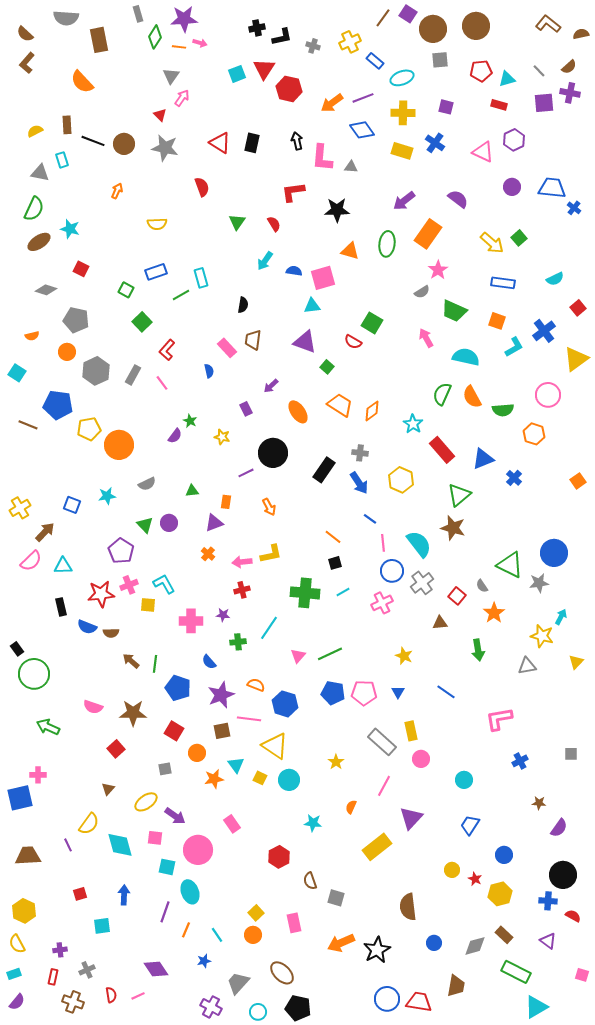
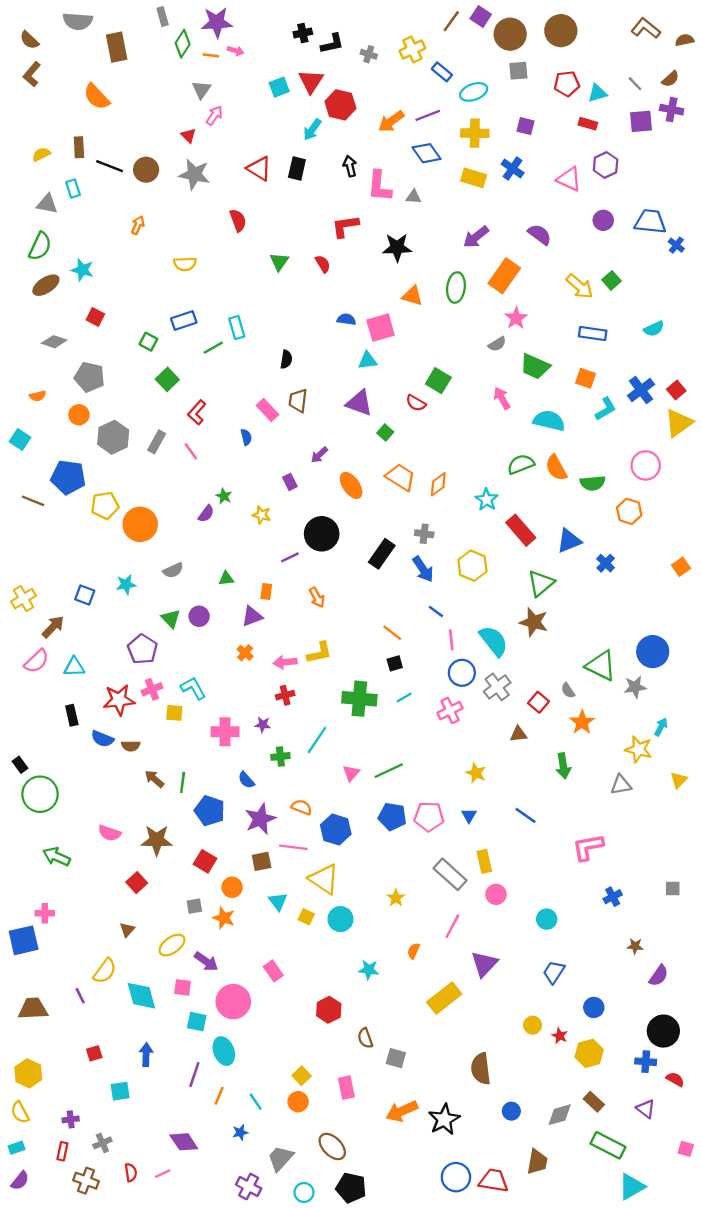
cyan arrow: (265, 261) -> (312, 130), moved
red square: (578, 308) -> (676, 390), moved
green semicircle: (442, 394) -> (521, 464), turned 45
orange star: (214, 779) -> (224, 918), moved, turned 30

